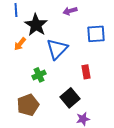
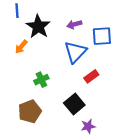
purple arrow: (70, 11) -> (74, 24), moved
blue triangle: (57, 49) -> (75, 52), moved
red rectangle: (86, 72) -> (91, 76), turned 64

